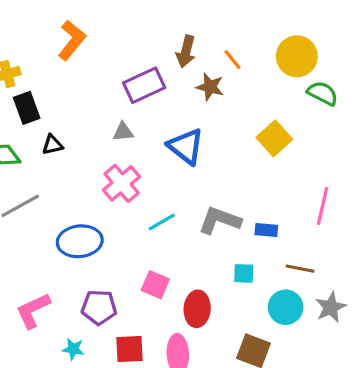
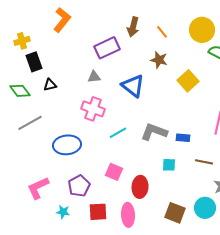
brown star: (210, 87) -> (159, 60), moved
pink cross: (122, 183) -> (93, 109), turned -30
purple pentagon: (99, 307) -> (79, 186), turned -30
cyan circle: (286, 307) -> (205, 208), moved

